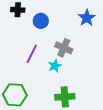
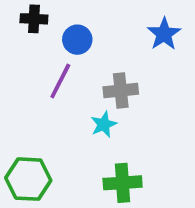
gray cross: (64, 48) -> (121, 90), turned -30
purple line: (32, 54) -> (60, 81), moved

